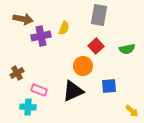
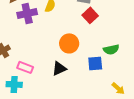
red square: (96, 46) -> (90, 15), moved
green semicircle: (127, 49) -> (111, 49), moved
black triangle: (73, 91) -> (59, 68), size x0.7

